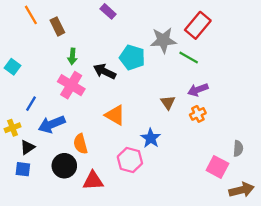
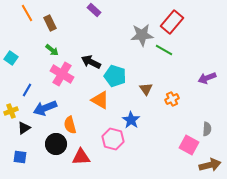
green arrow: (72, 56) -> (52, 50), moved, turned -56
cyan pentagon: (132, 58) -> (115, 76), moved
purple arrow: (198, 90) -> (207, 78), moved
blue square: (23, 169) -> (20, 157), moved

